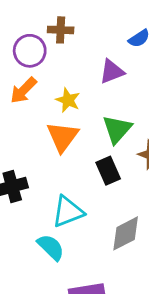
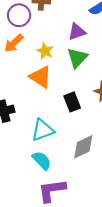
green triangle: (117, 129) -> (77, 58), moved
orange triangle: (63, 137) -> (41, 77), turned -35
cyan semicircle: (51, 247) -> (42, 160), moved

